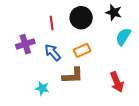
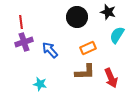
red line: (52, 23) -> (21, 22), moved
orange rectangle: (82, 50) -> (88, 48), moved
brown L-shape: (73, 76) -> (85, 72), moved

